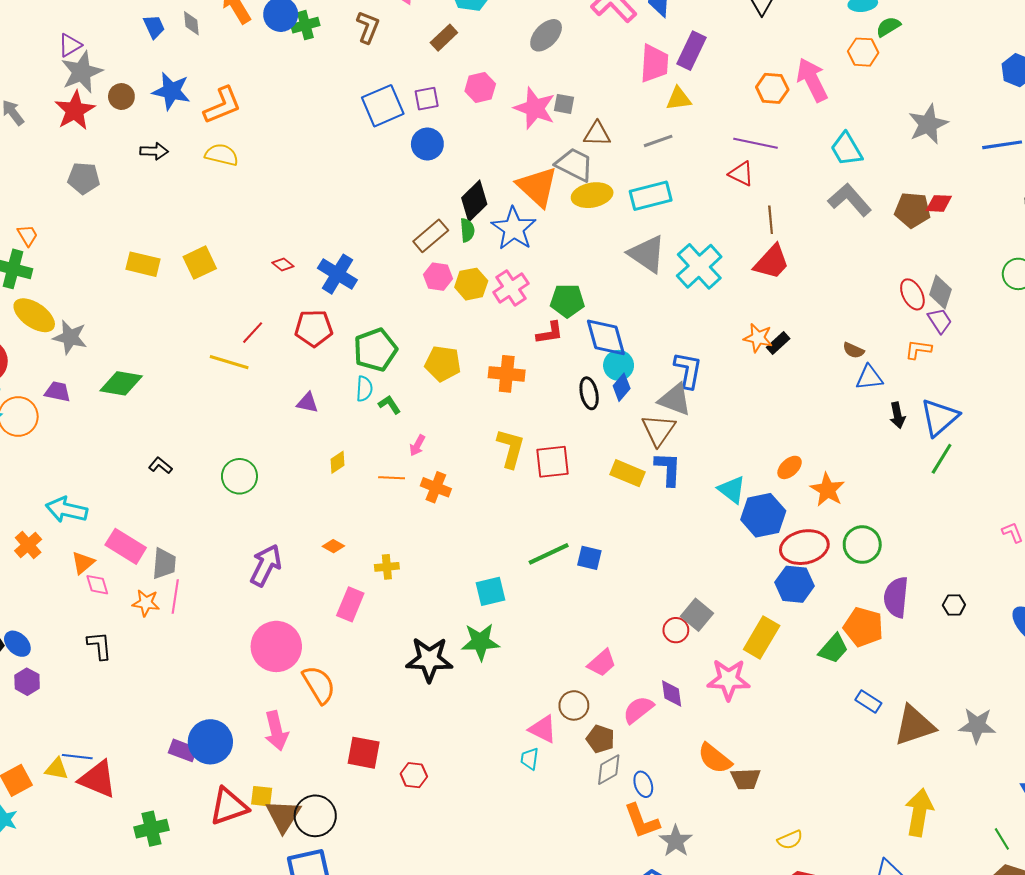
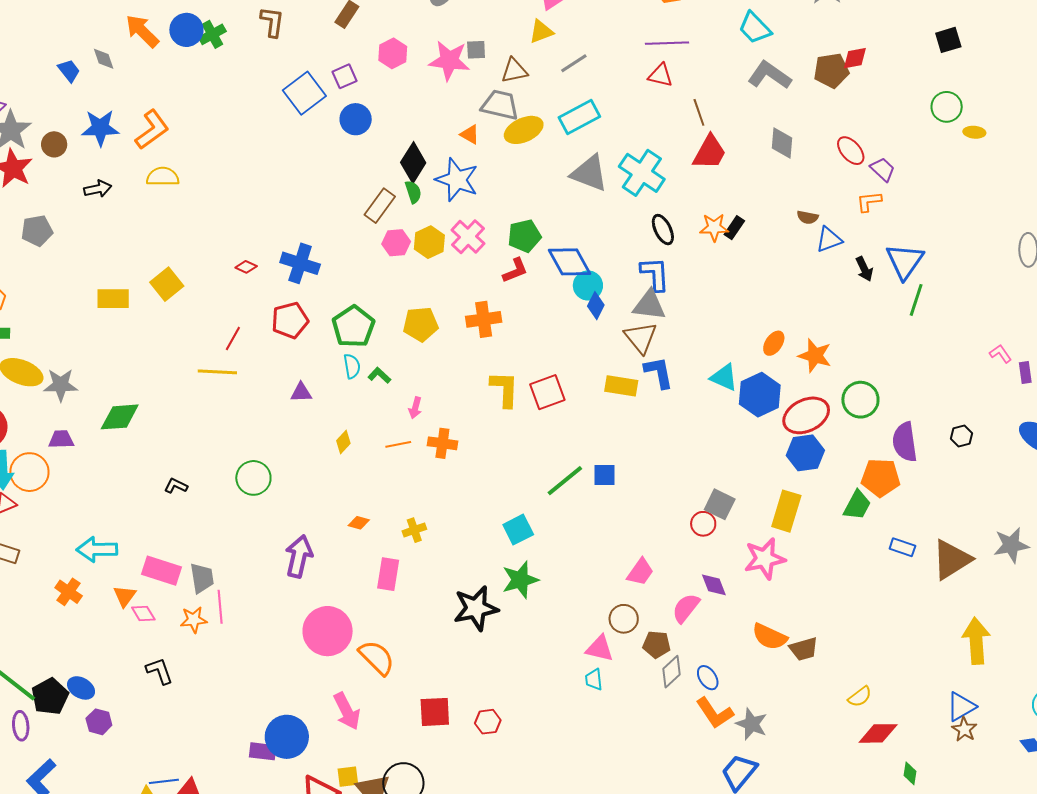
yellow triangle: (679, 99) -> (541, 32), moved
orange triangle: (537, 187) -> (470, 134), size x0.5
gray diamond: (940, 292) -> (782, 143), moved
black ellipse: (589, 393) -> (663, 230), moved

